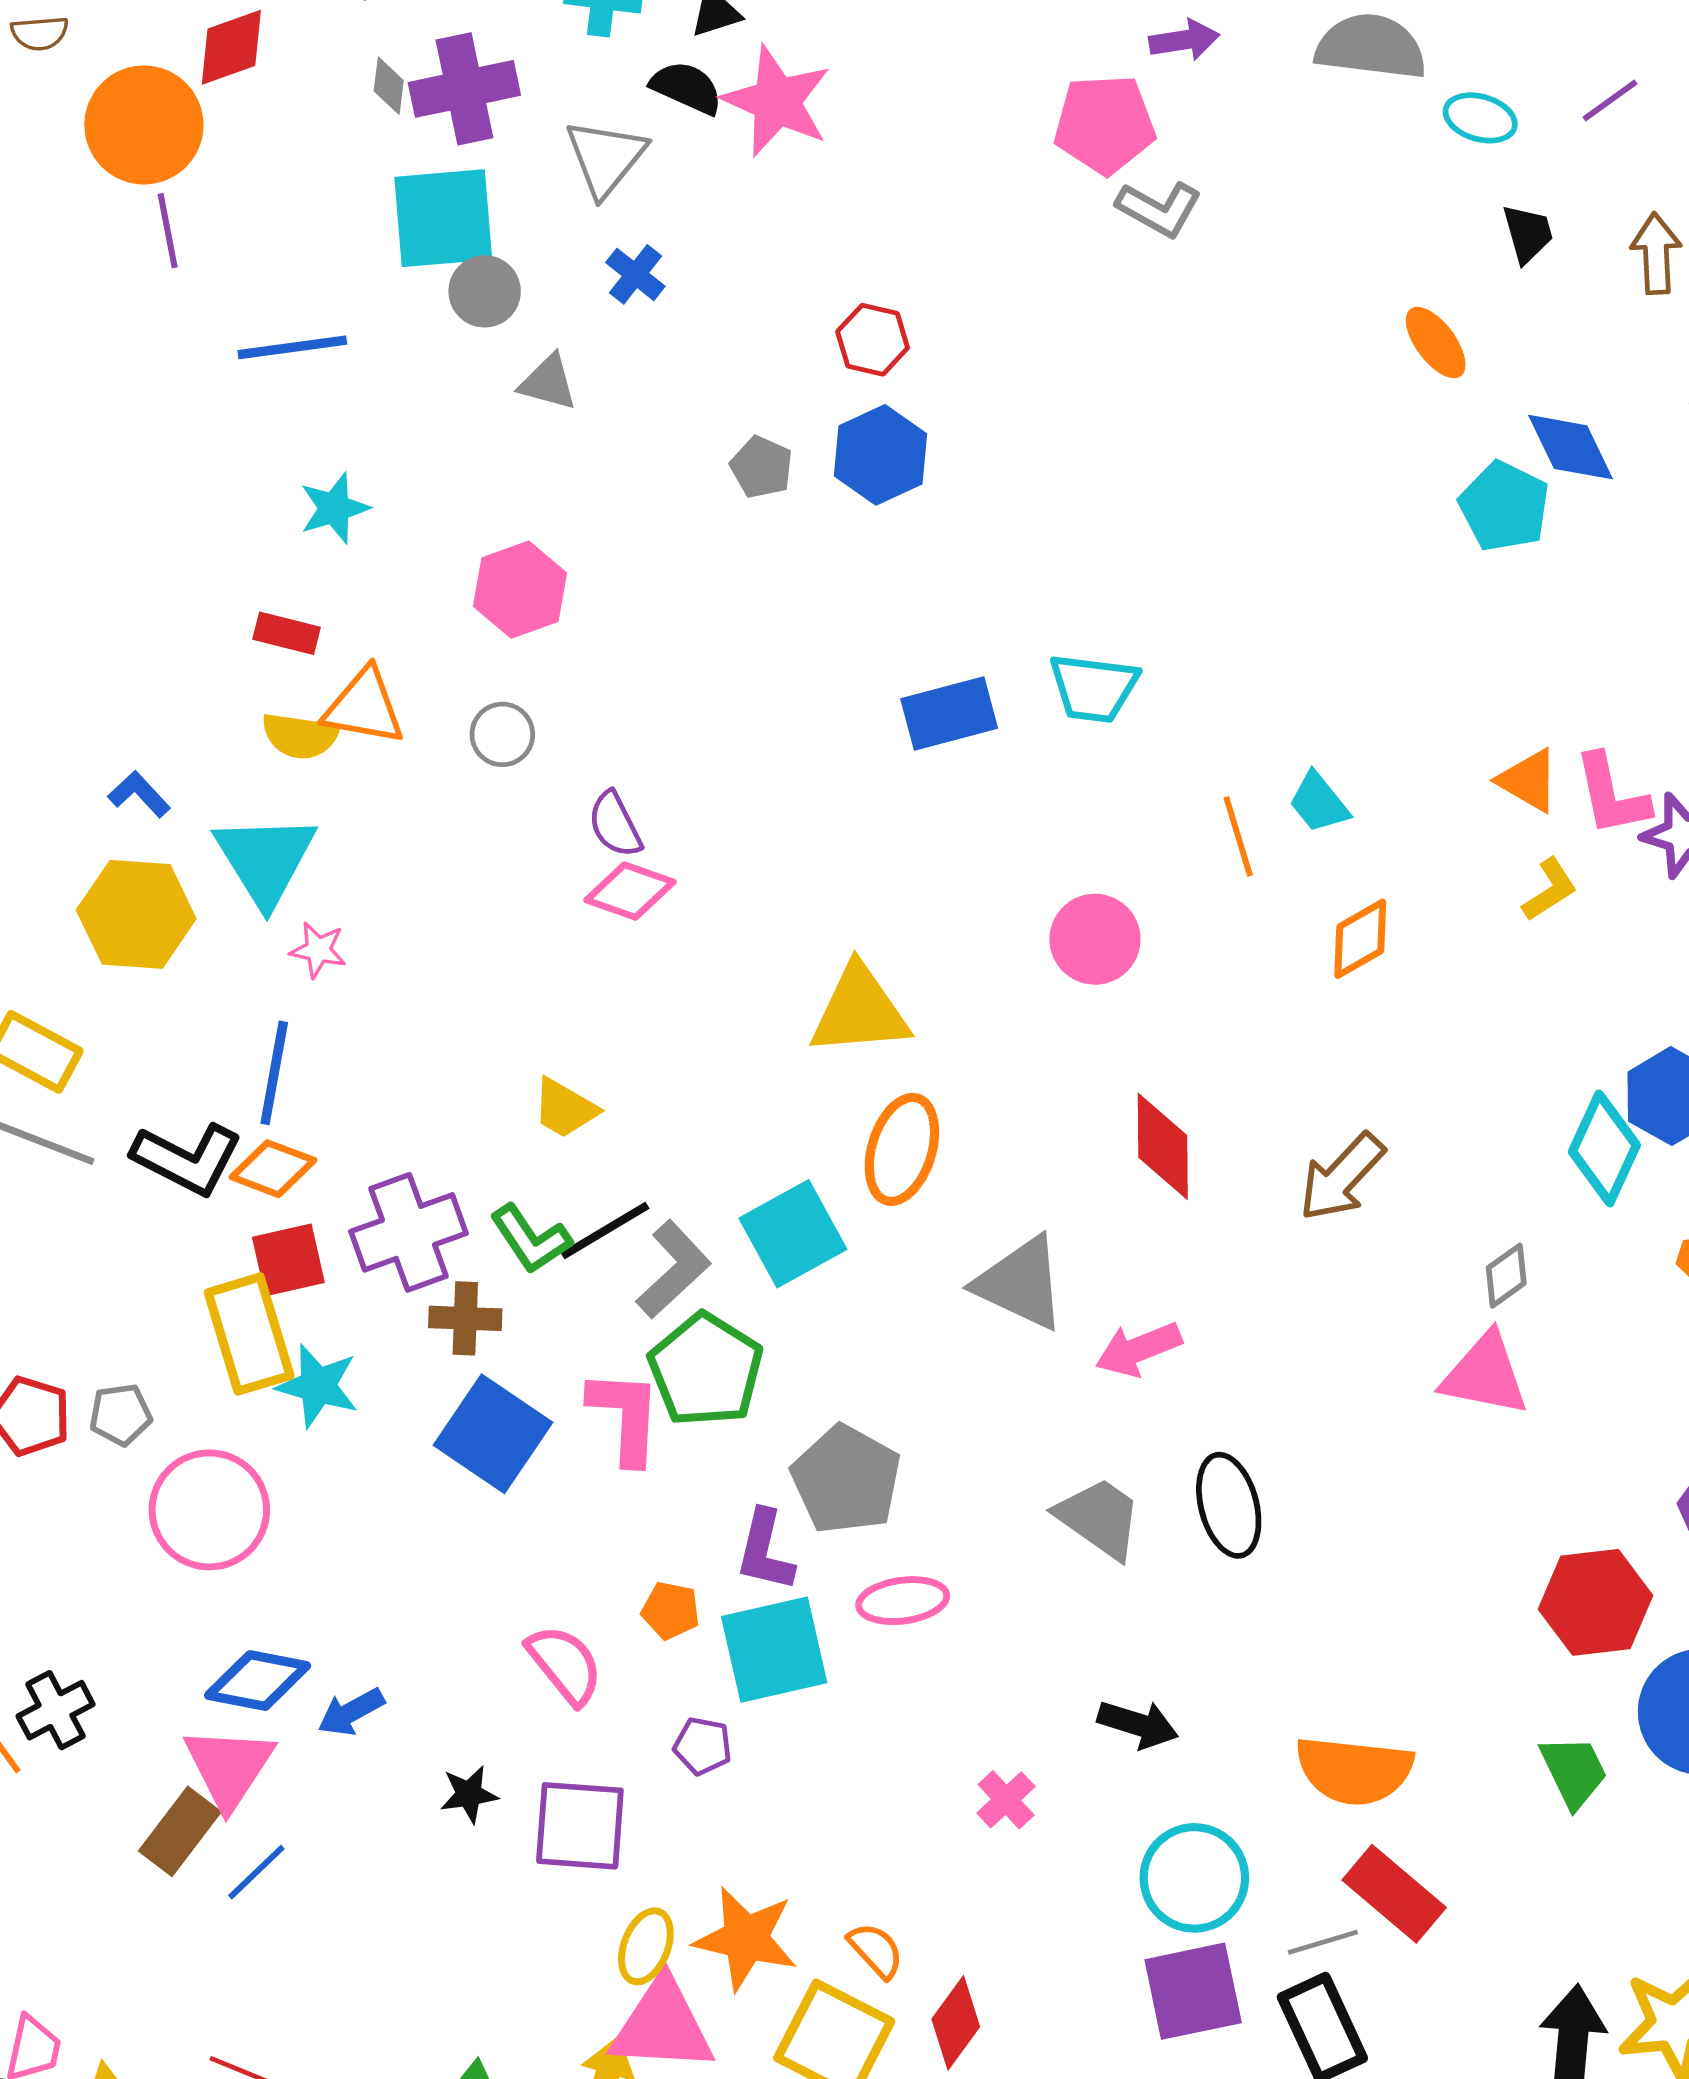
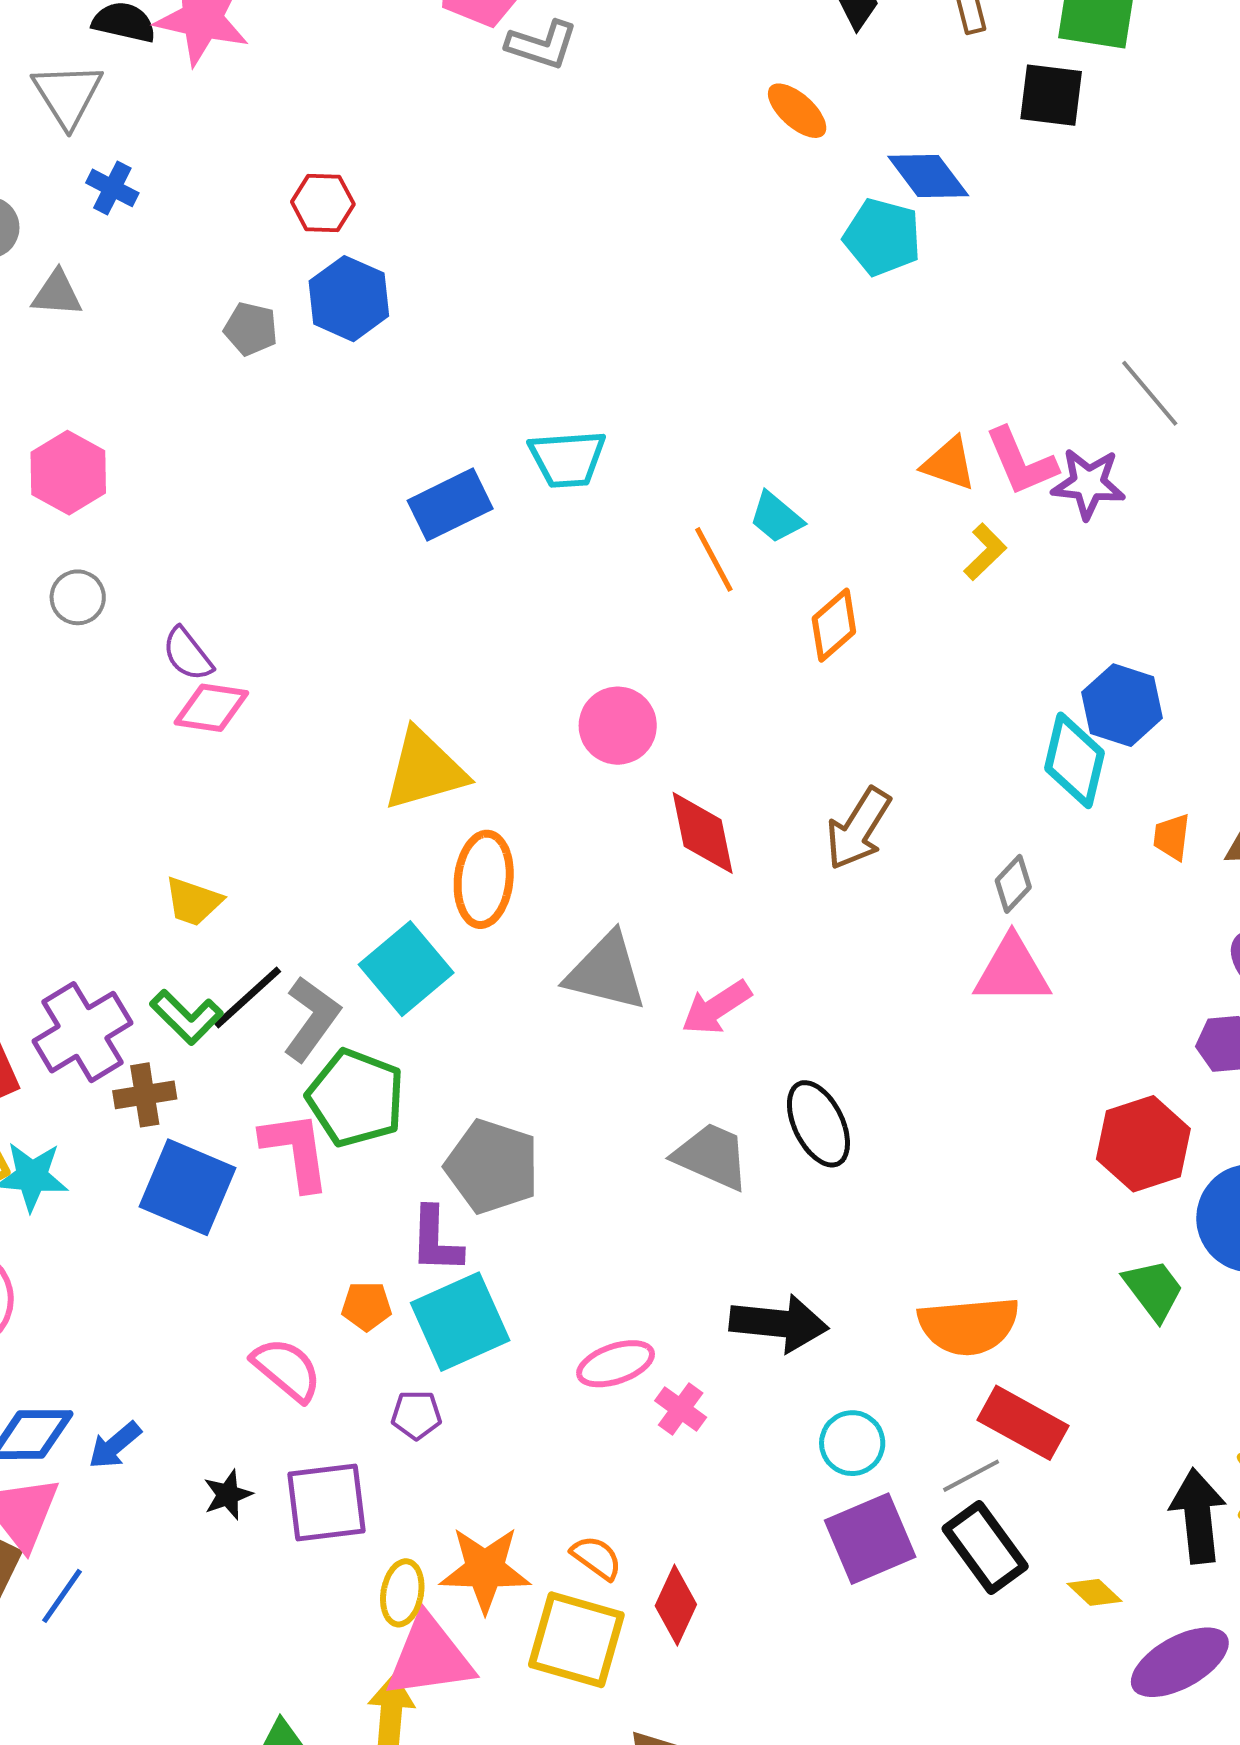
pink circle: (1095, 939) -> (618, 726), moved
pink ellipse: (903, 1601) -> (616, 1364), moved
black arrow: (1138, 1724) -> (779, 1323), size x1.4
cyan circle: (1194, 1878) -> (852, 1443), size x0.7

